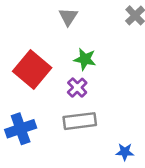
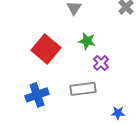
purple cross: (77, 88) -> (101, 63), moved

